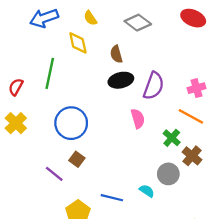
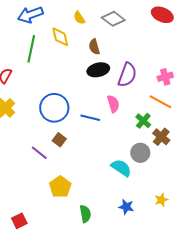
yellow semicircle: (90, 18) -> (79, 18), moved
green line: (50, 73) -> (31, 49), moved
cyan semicircle: (147, 191) -> (121, 168), size x1.5
blue line: (112, 198) -> (90, 118), moved

